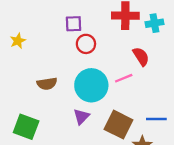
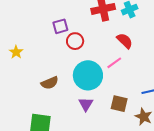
brown square: (118, 125) -> (119, 104), size x0.7

